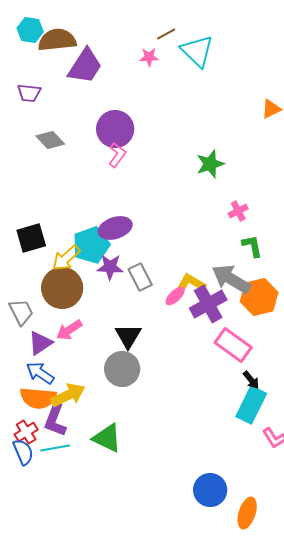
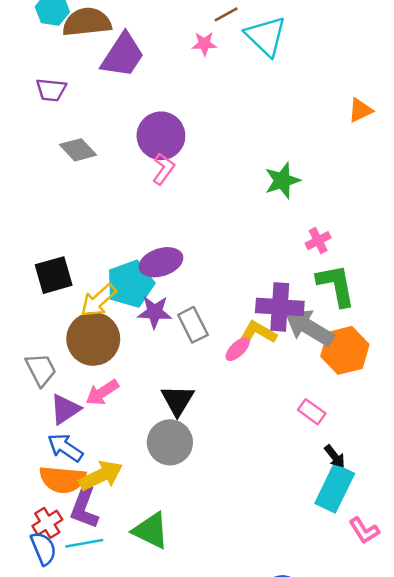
green L-shape: (252, 246) -> (336, 285), size x1.5
purple cross: (208, 304) -> (280, 307), moved, turned 33
pink rectangle: (233, 345) -> (312, 412), size x0.6

